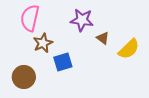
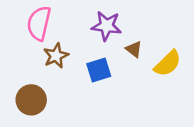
blue square: (63, 62) -> (99, 70), moved

